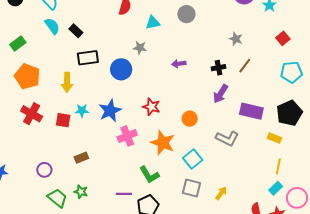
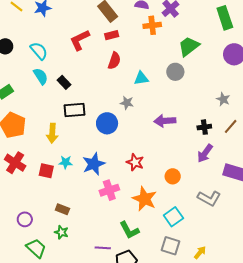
purple arrow: (179, 64) -> (165, 121), size x1.5
brown rectangle: (81, 158) -> (62, 209), turned 40
green star: (81, 192) -> (61, 232), moved

